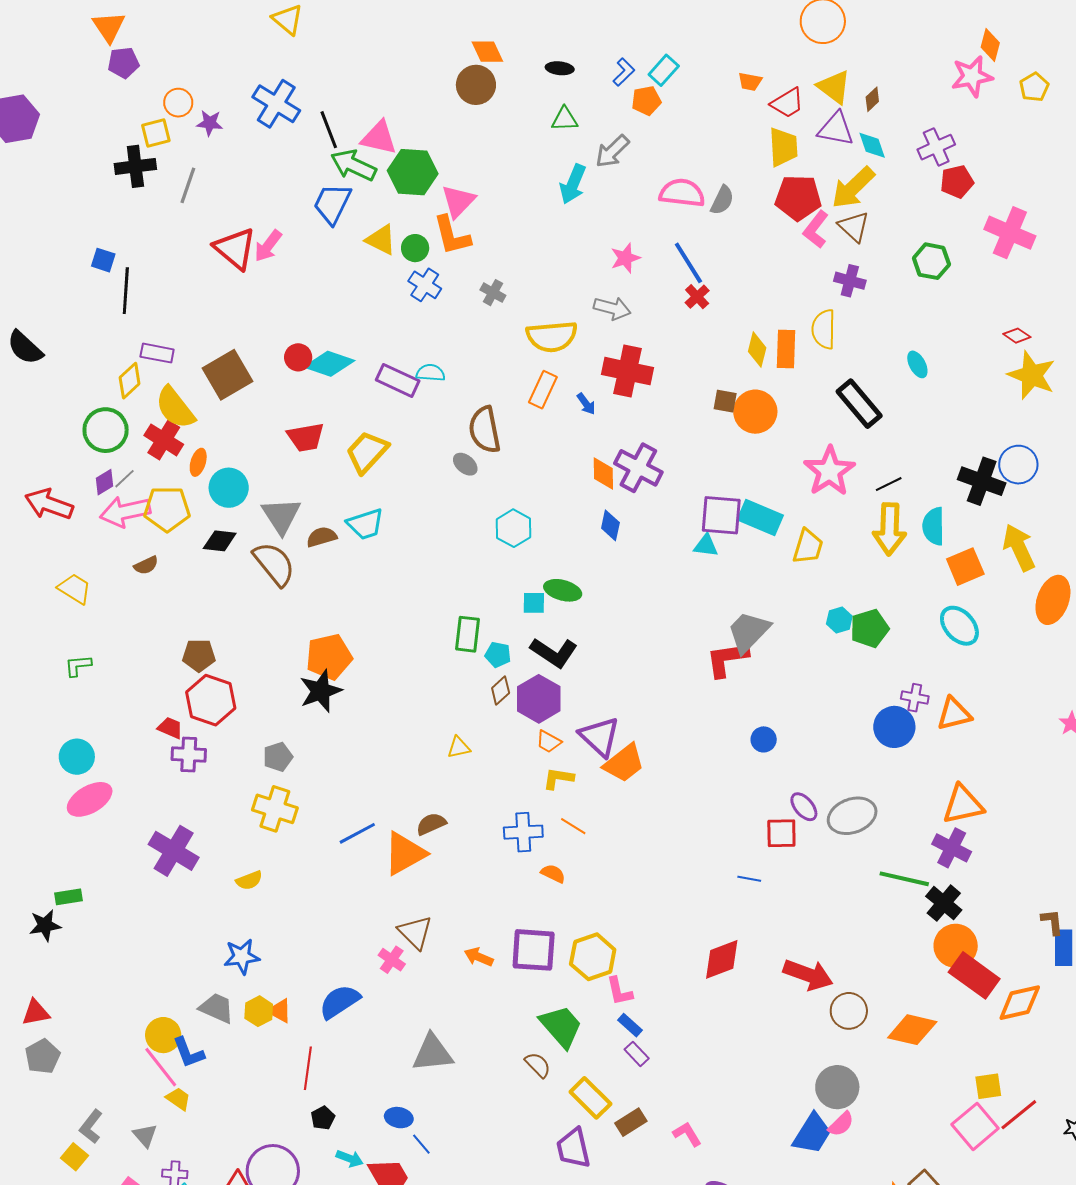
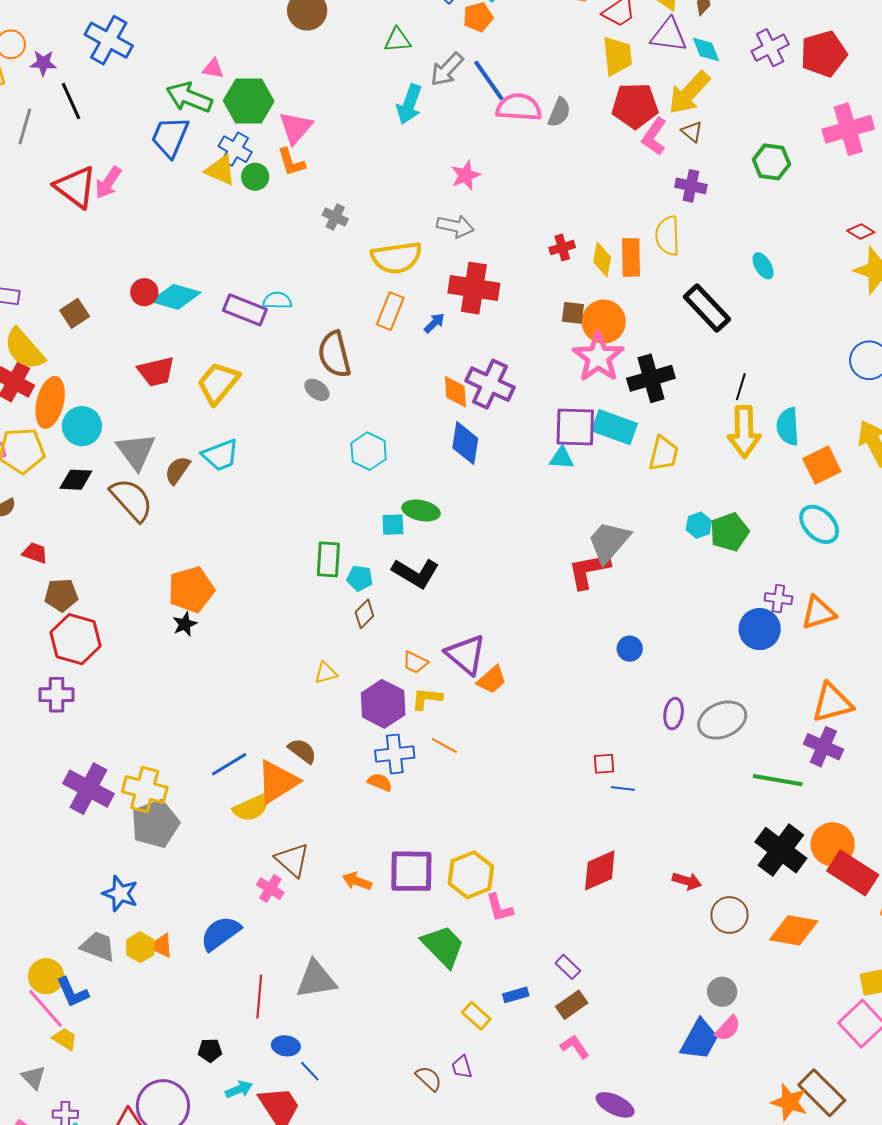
black line: (329, 130) -> (71, 101), moved
pink triangle: (379, 138) -> (213, 69), size x0.6
red pentagon: (957, 182) -> (824, 54), moved, size x1.4
brown triangle: (854, 227) -> (692, 132), size x0.7
pink cross: (1010, 233) -> (848, 129), turned -36
orange L-shape: (452, 235) -> (291, 162), size x0.7
blue line: (688, 263) -> (489, 80), moved
blue cross: (425, 285) -> (235, 149), moved
red cross: (697, 297) -> (562, 247), moved, turned 30
brown square: (227, 375) -> (75, 313), size x0.6
blue arrow: (586, 404) -> (434, 323), turned -95
orange ellipse: (198, 462) -> (50, 402), size x1.8
pink star: (829, 471) -> (598, 357), moved
black cross: (982, 481) -> (651, 378), moved, turned -33
black line: (889, 484) -> (741, 387), turned -44
blue diamond: (610, 525) -> (465, 443), size x1.4
brown semicircle: (322, 537) -> (177, 470), turned -36
black star: (321, 691) -> (185, 624), size x0.6
purple hexagon: (539, 699) -> (383, 704), moved
red trapezoid: (170, 728) -> (35, 553), moved
gray pentagon: (278, 757) -> (155, 824), moved, size x1.6
orange trapezoid: (624, 763) -> (492, 680), size x0.7
purple ellipse: (804, 807) -> (674, 714), turned 52
yellow cross: (275, 809) -> (145, 789), moved
brown semicircle: (431, 824) -> (302, 751), turned 64
red square: (781, 833) -> (604, 764), moved, size x0.7
purple cross: (174, 851) -> (89, 789), moved
orange semicircle: (553, 874) -> (380, 782), moved
yellow semicircle: (249, 880) -> (251, 808), moved, size x1.4
black cross: (944, 903) -> (781, 850), moved, size x1.4
blue star: (242, 957) -> (120, 894), turned 30
red arrow: (808, 975) -> (687, 881), size x0.6
blue rectangle: (630, 1025) -> (516, 995), moved, turned -55
purple rectangle: (637, 1054) -> (568, 967), moved
brown semicircle: (538, 1065) -> (429, 1078), moved
red line: (308, 1068) -> (259, 997), moved
gray circle: (837, 1087) -> (722, 992), size x0.7
yellow rectangle: (590, 1098) -> (476, 1016), size x0.7
black pentagon: (323, 1118) -> (210, 1050), turned 30
brown rectangle: (631, 1122) -> (572, 1005), moved
purple trapezoid: (573, 1148) -> (462, 1067), size x0.6
cyan arrow: (350, 1159) -> (239, 1089), turned -40

